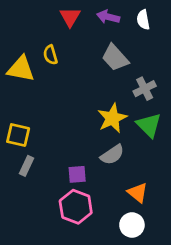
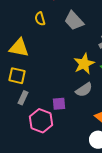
gray trapezoid: (115, 58) -> (74, 21), moved
yellow triangle: (21, 69) -> (19, 48), moved
pink hexagon: (76, 207) -> (41, 121), moved

